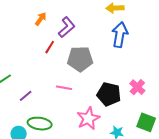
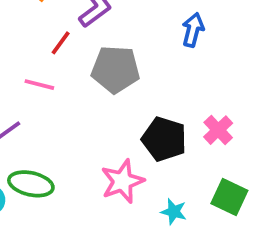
blue arrow: (120, 35) -> (193, 30), size x0.7
pink line: (64, 88) -> (39, 85), moved

